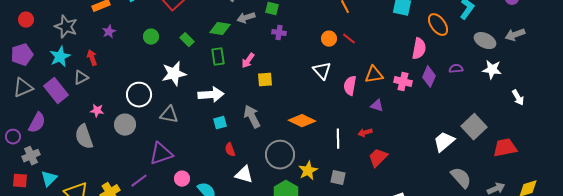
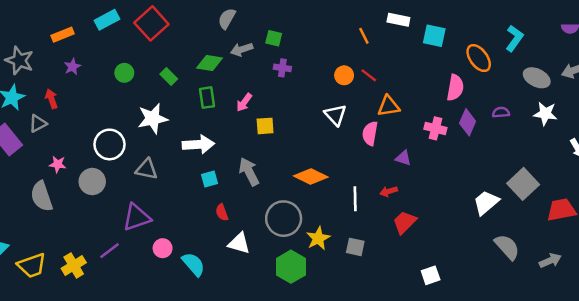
orange triangle: (374, 75) -> (389, 106), moved

